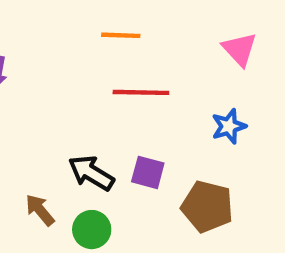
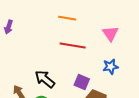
pink triangle: (240, 49) -> (110, 33), moved
purple square: (148, 172) -> (82, 82), moved

